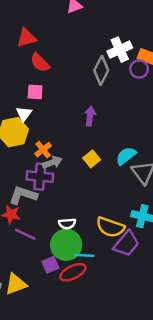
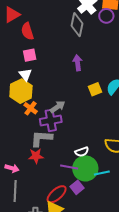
red semicircle: (40, 63) -> (27, 31), turned 42
orange cross: (43, 150) -> (31, 108), moved
yellow square: (92, 159) -> (95, 89), moved, turned 32
purple line: (25, 234) -> (69, 167), moved
red ellipse: (73, 272) -> (57, 194), moved

